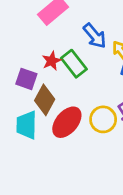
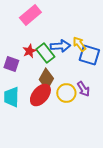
blue arrow: (95, 36) -> (60, 46), moved, turned -54
brown diamond: (45, 100) -> (46, 79), moved

